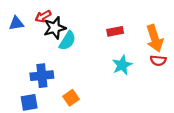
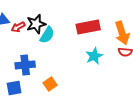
red arrow: (43, 16) -> (18, 27), moved
red rectangle: (115, 31) -> (88, 27), size x1.6

